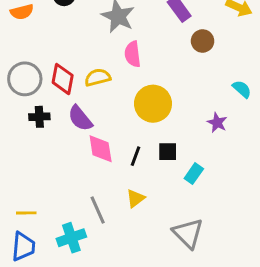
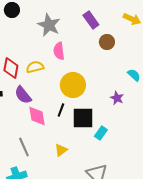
black square: (168, 152) -> (83, 118), size x1.6
black line: (136, 156) -> (61, 110), moved
gray line: (98, 210) -> (24, 147), moved

